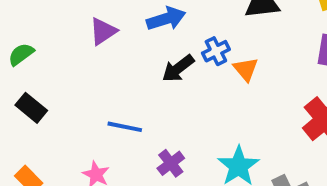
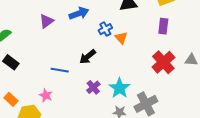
black arrow: (178, 68) -> (88, 57), moved
purple cross: (171, 163) -> (93, 87), moved

